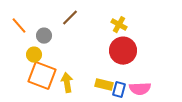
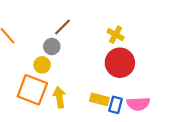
gray circle: (44, 36) -> (52, 46), moved
yellow circle: (34, 55) -> (42, 65), moved

